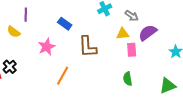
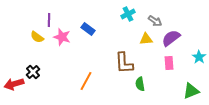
pink star: (47, 47) -> (62, 37), moved, turned -30
brown L-shape: (88, 47) -> (124, 63), moved
pink rectangle: (132, 50) -> (169, 63), moved
green semicircle: (128, 79) -> (140, 84), moved

